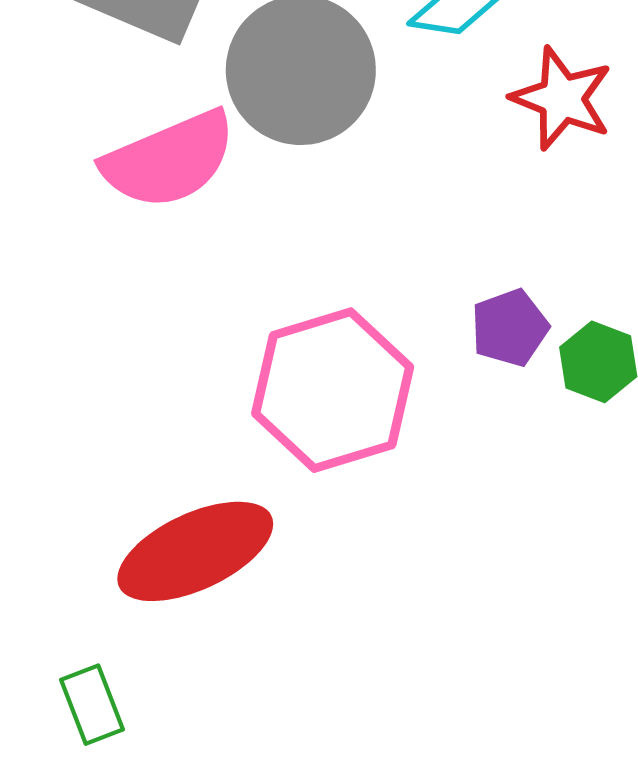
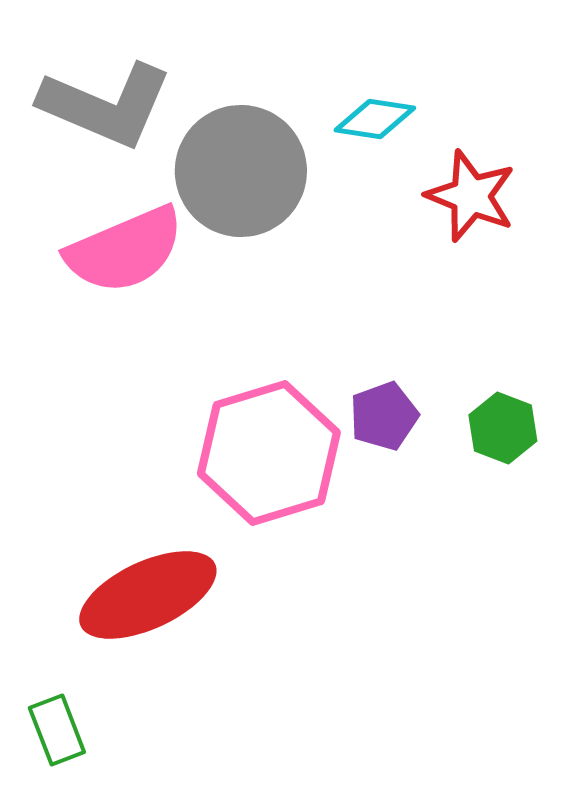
purple pentagon: (510, 328) -> (384, 416), moved

